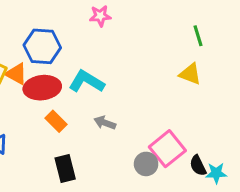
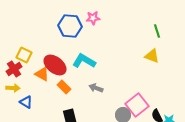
blue hexagon: (42, 46) -> (70, 26), moved
orange triangle: (16, 74) -> (42, 74), moved
red ellipse: (42, 88) -> (55, 65), turned 45

